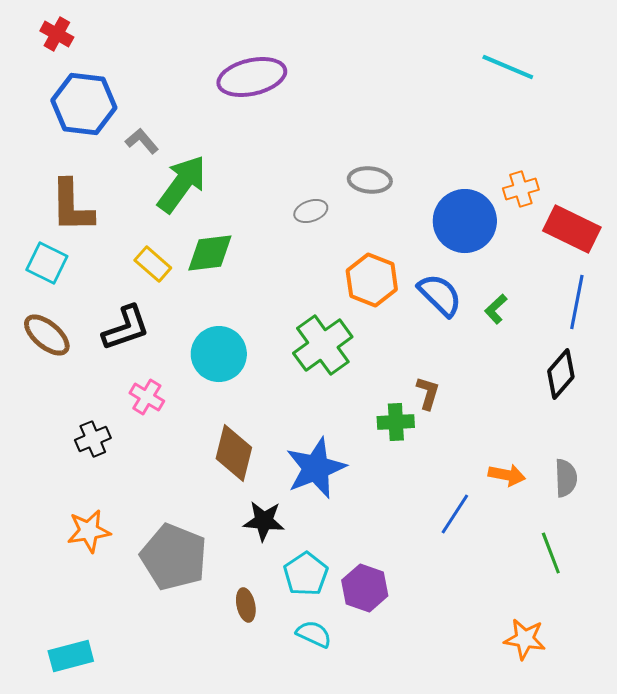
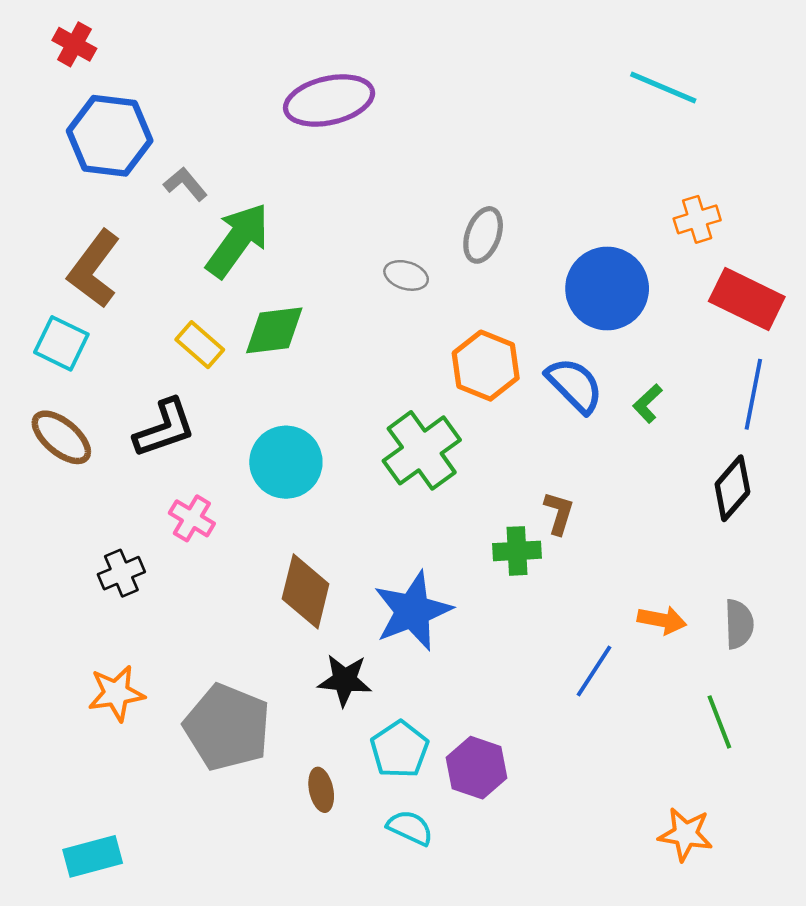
gray ellipse: (370, 180) -> (483, 235), turned -75
orange cross: (521, 189) -> (697, 219), moved
brown L-shape: (72, 206) -> (94, 269), turned 38
gray ellipse: (311, 211) -> (406, 275), turned 36

